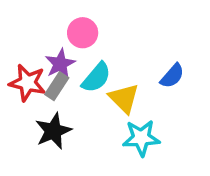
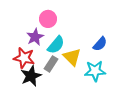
red star: (27, 83) -> (24, 58), moved
gray rectangle: (57, 86) -> (51, 64), moved
cyan star: (141, 138) -> (95, 71), moved

